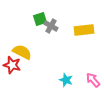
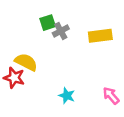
gray cross: (51, 26) -> (61, 31), turned 32
cyan star: (66, 80) -> (67, 96), moved

